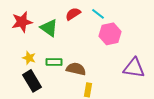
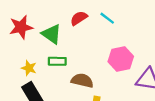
pink hexagon: (110, 34) -> (121, 59), moved
green rectangle: (54, 62) -> (57, 61), moved

